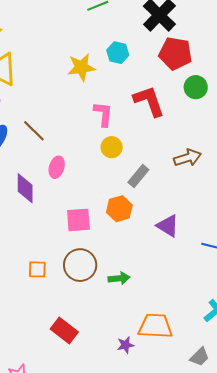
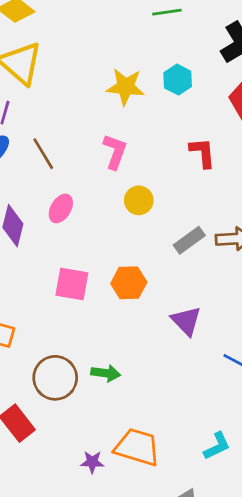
red L-shape: (149, 101) -> (203, 153), size x0.7
pink L-shape: (103, 114) -> (115, 152), moved
gray rectangle: (138, 176) -> (189, 240), moved
brown circle: (80, 265) -> (55, 378), moved

